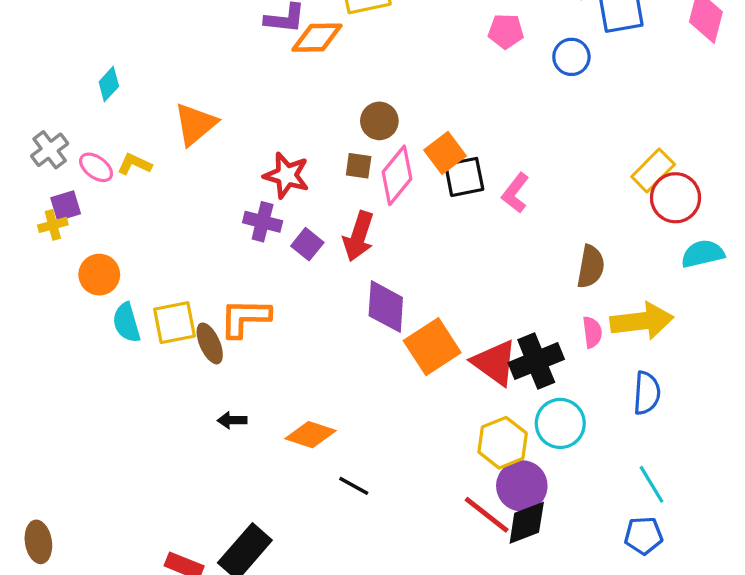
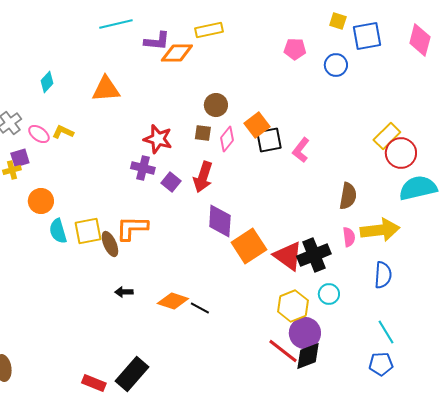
orange triangle: (195, 124) -> (106, 89), moved, turned 36
pink diamond: (397, 175) -> (227, 139), size x0.7
cyan semicircle: (703, 254) -> (418, 188), size x1.4
cyan circle: (560, 423) -> (329, 294), size x0.7
black line: (354, 486) -> (200, 308), moved

